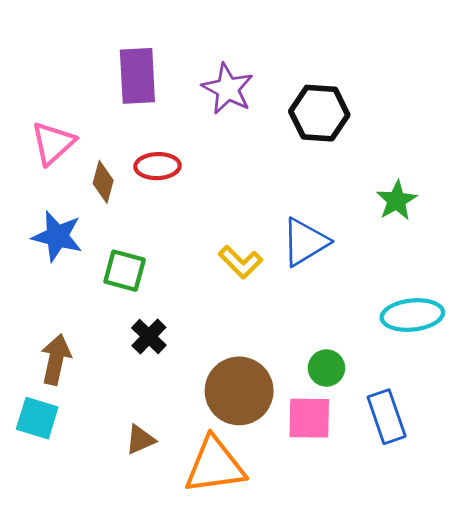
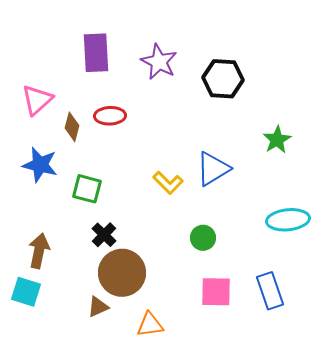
green circle: (326, 368) -> (203, 238), moved
brown circle: (239, 391) -> (122, 273), moved
orange triangle: (215, 465) -> (150, 325), size x0.6

